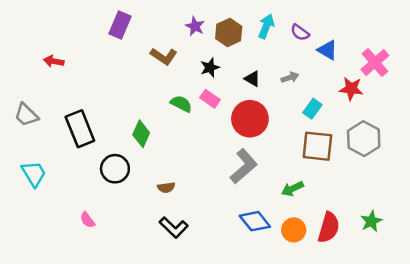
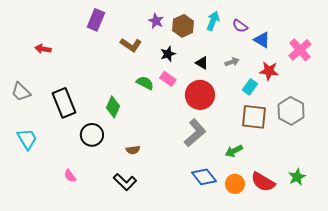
red star: (351, 89) -> (269, 71), moved
black L-shape: (174, 227) -> (125, 182), moved
red semicircle: (329, 227) -> (263, 182), turned 105

